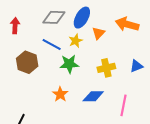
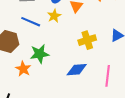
green star: (69, 64) -> (40, 54), moved
orange star: (60, 94) -> (23, 69), moved

